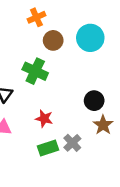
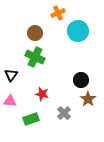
orange cross: (36, 17) -> (58, 13), moved
brown circle: (53, 40) -> (35, 33), moved
green rectangle: (48, 148) -> (31, 119), moved

